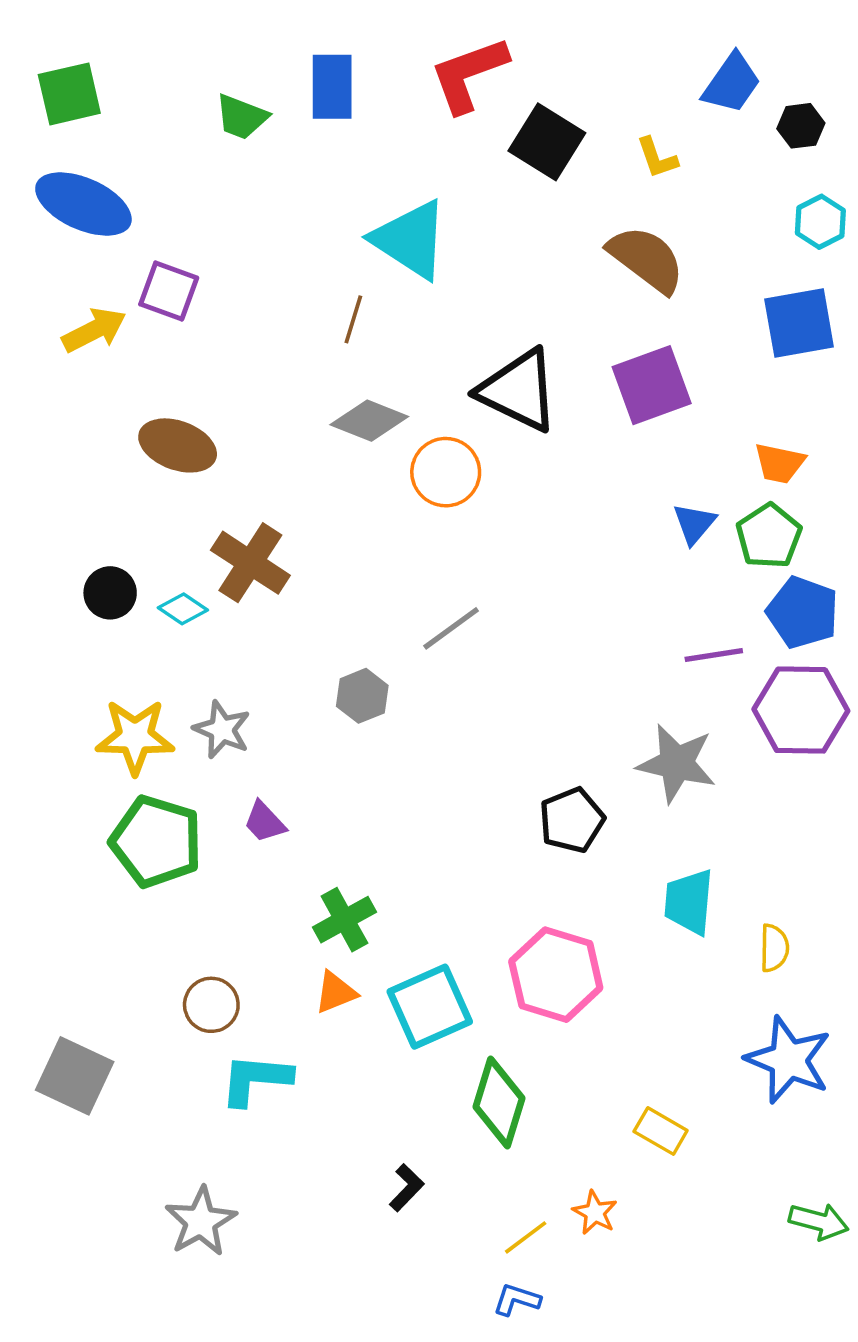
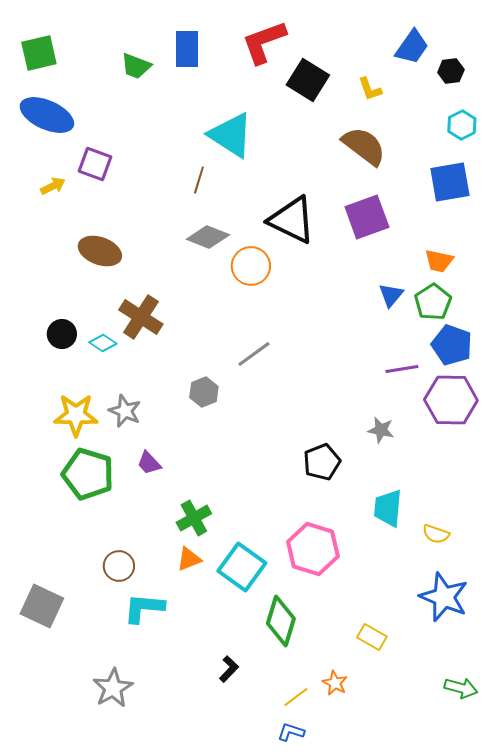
yellow arrow: (94, 330) -> (53, 186), size x0.7
gray star: (677, 763) -> (381, 430), size x0.6
yellow semicircle: (774, 948) -> (436, 534), turned 108
cyan square: (430, 1007) -> (242, 567), turned -30

